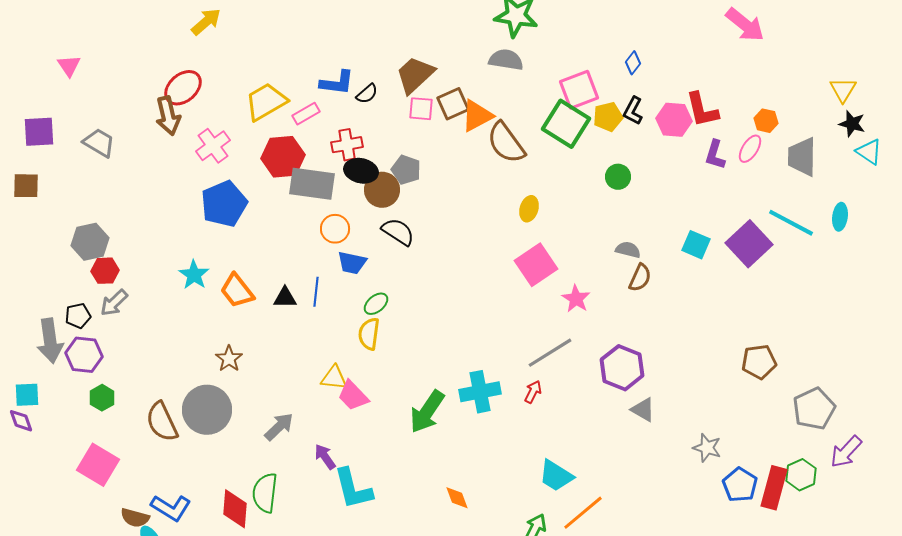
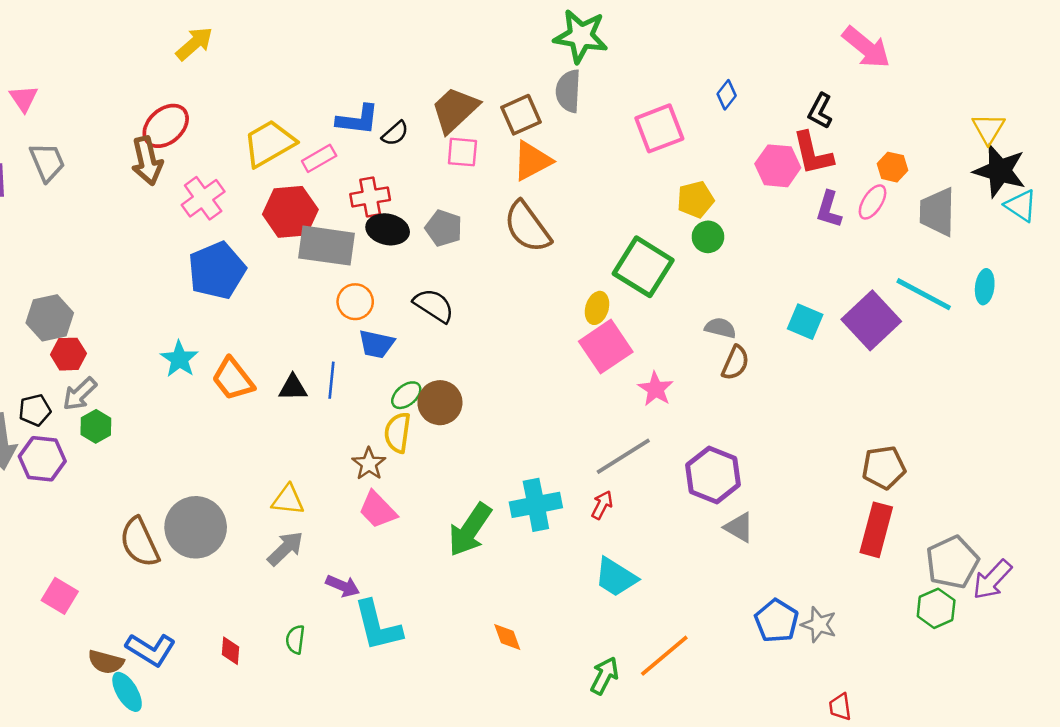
gray semicircle: (506, 60) -> (568, 91), turned -96
brown square: (453, 104) -> (521, 115), moved
black L-shape: (633, 111) -> (820, 111), moved
yellow pentagon: (608, 117) -> (695, 199), moved
green square: (566, 124) -> (643, 267), moved
black star: (852, 124) -> (1000, 171), size x1.6
gray trapezoid: (99, 143) -> (47, 162), moved, turned 36
brown semicircle: (506, 143) -> (527, 227), moved
brown circle: (382, 190) -> (440, 403), moved
yellow ellipse: (529, 209) -> (597, 308), moved
brown star: (229, 359) -> (369, 464), moved
yellow triangle: (334, 378) -> (288, 500), moved
green hexagon: (102, 398) -> (96, 426), moved
gray pentagon: (814, 409) -> (952, 562), moved
gray star: (707, 448) -> (819, 625), moved
purple arrow: (325, 457) -> (343, 586), turned 148
pink square: (98, 465) -> (60, 596), size x0.7
cyan trapezoid: (556, 476) -> (616, 577), moved
blue pentagon: (740, 485) -> (777, 621), moved
red rectangle: (774, 488) -> (876, 530), moved
green semicircle: (265, 493) -> (295, 640), moved, size x0.6
red diamond: (235, 509) -> (231, 651), size x0.6

